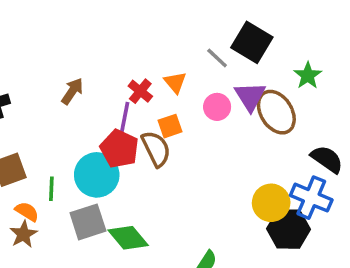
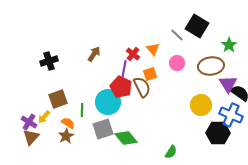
purple triangle: (250, 96) -> (228, 84), moved
brown ellipse: (276, 112) -> (211, 66), turned -65
yellow circle: (271, 203) -> (201, 105), moved

